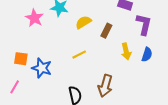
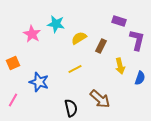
blue semicircle: (147, 55) -> (140, 78), moved
orange square: (21, 59) -> (13, 63), moved, turned -32
brown arrow: (105, 86) -> (100, 99), turned -65

